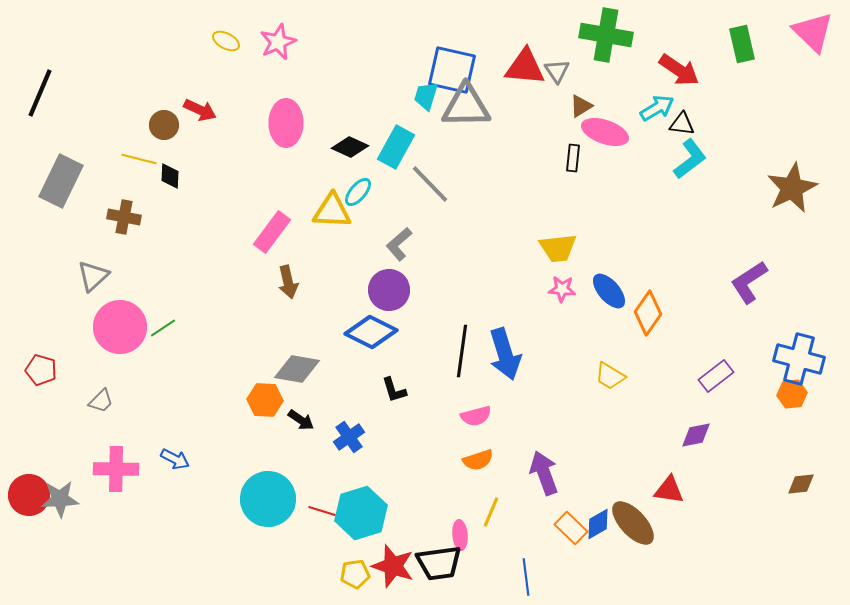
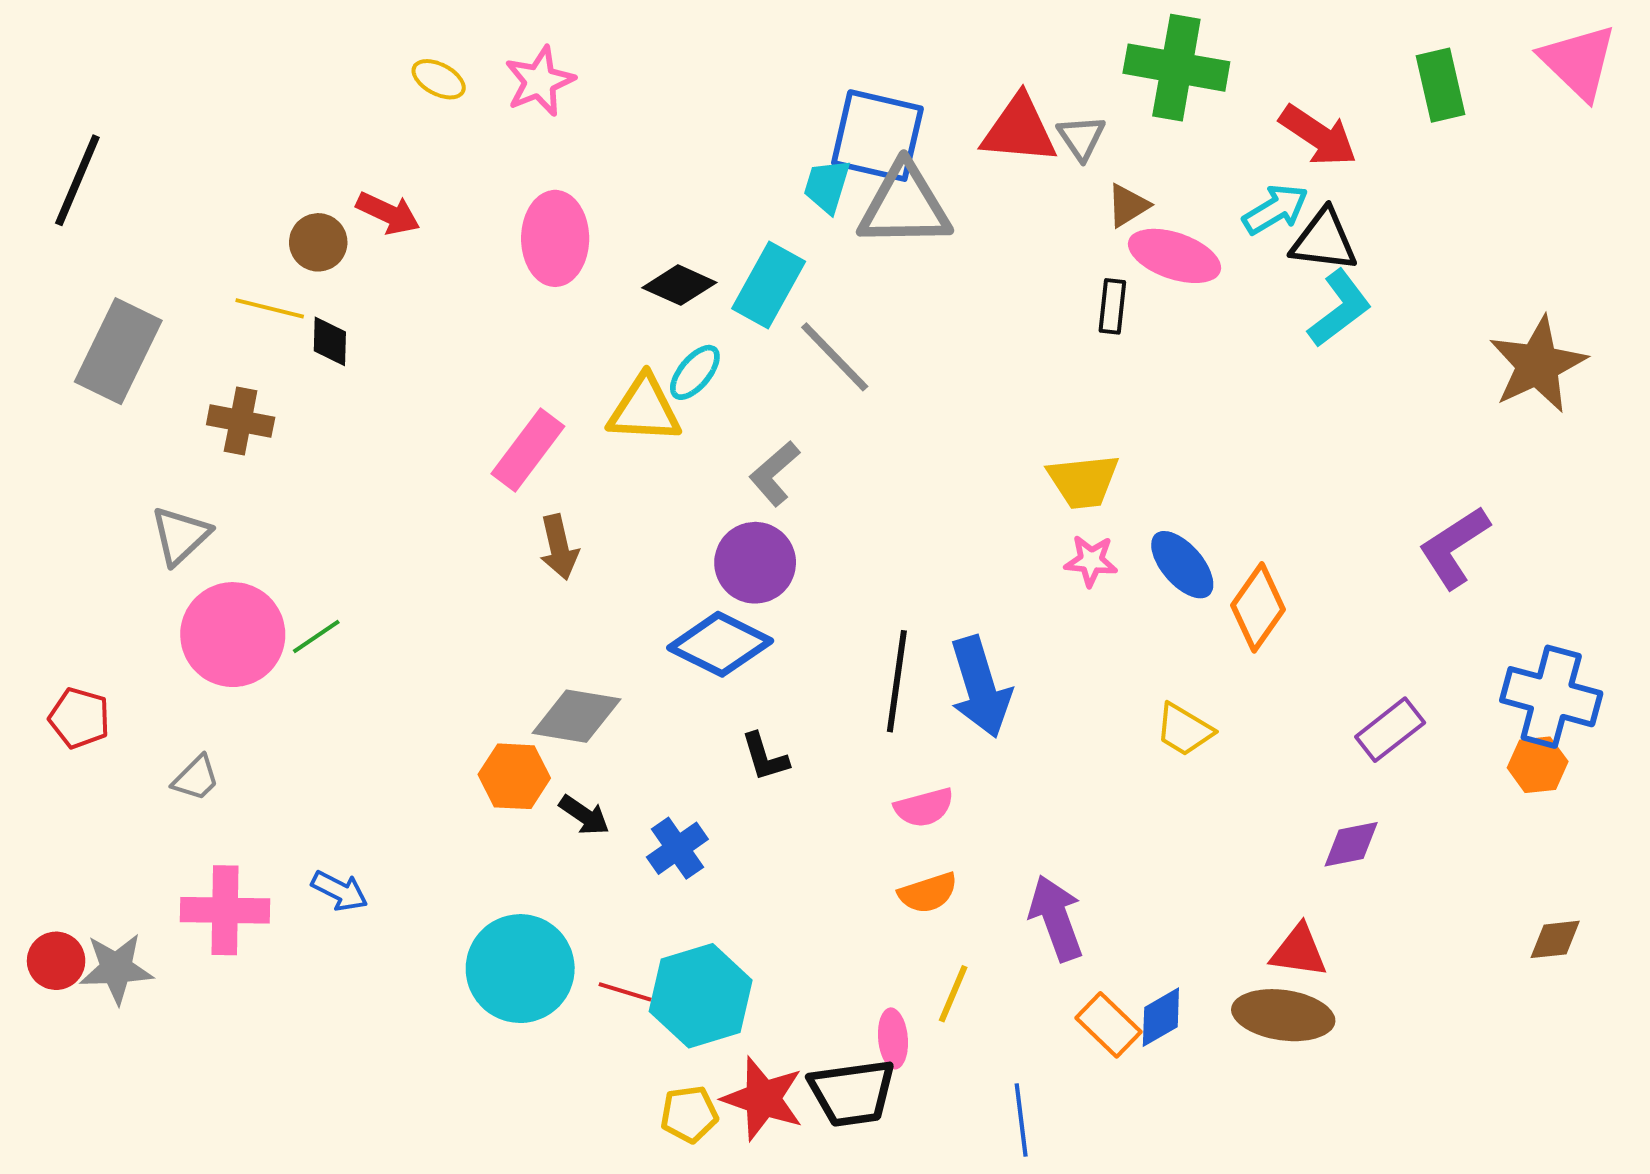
black triangle: (682, 124) -> (1324, 240), size x1.4
red circle: (29, 495) -> (56, 961), size x0.7
brown ellipse: (633, 523) -> (1283, 1015), moved, turned -39

